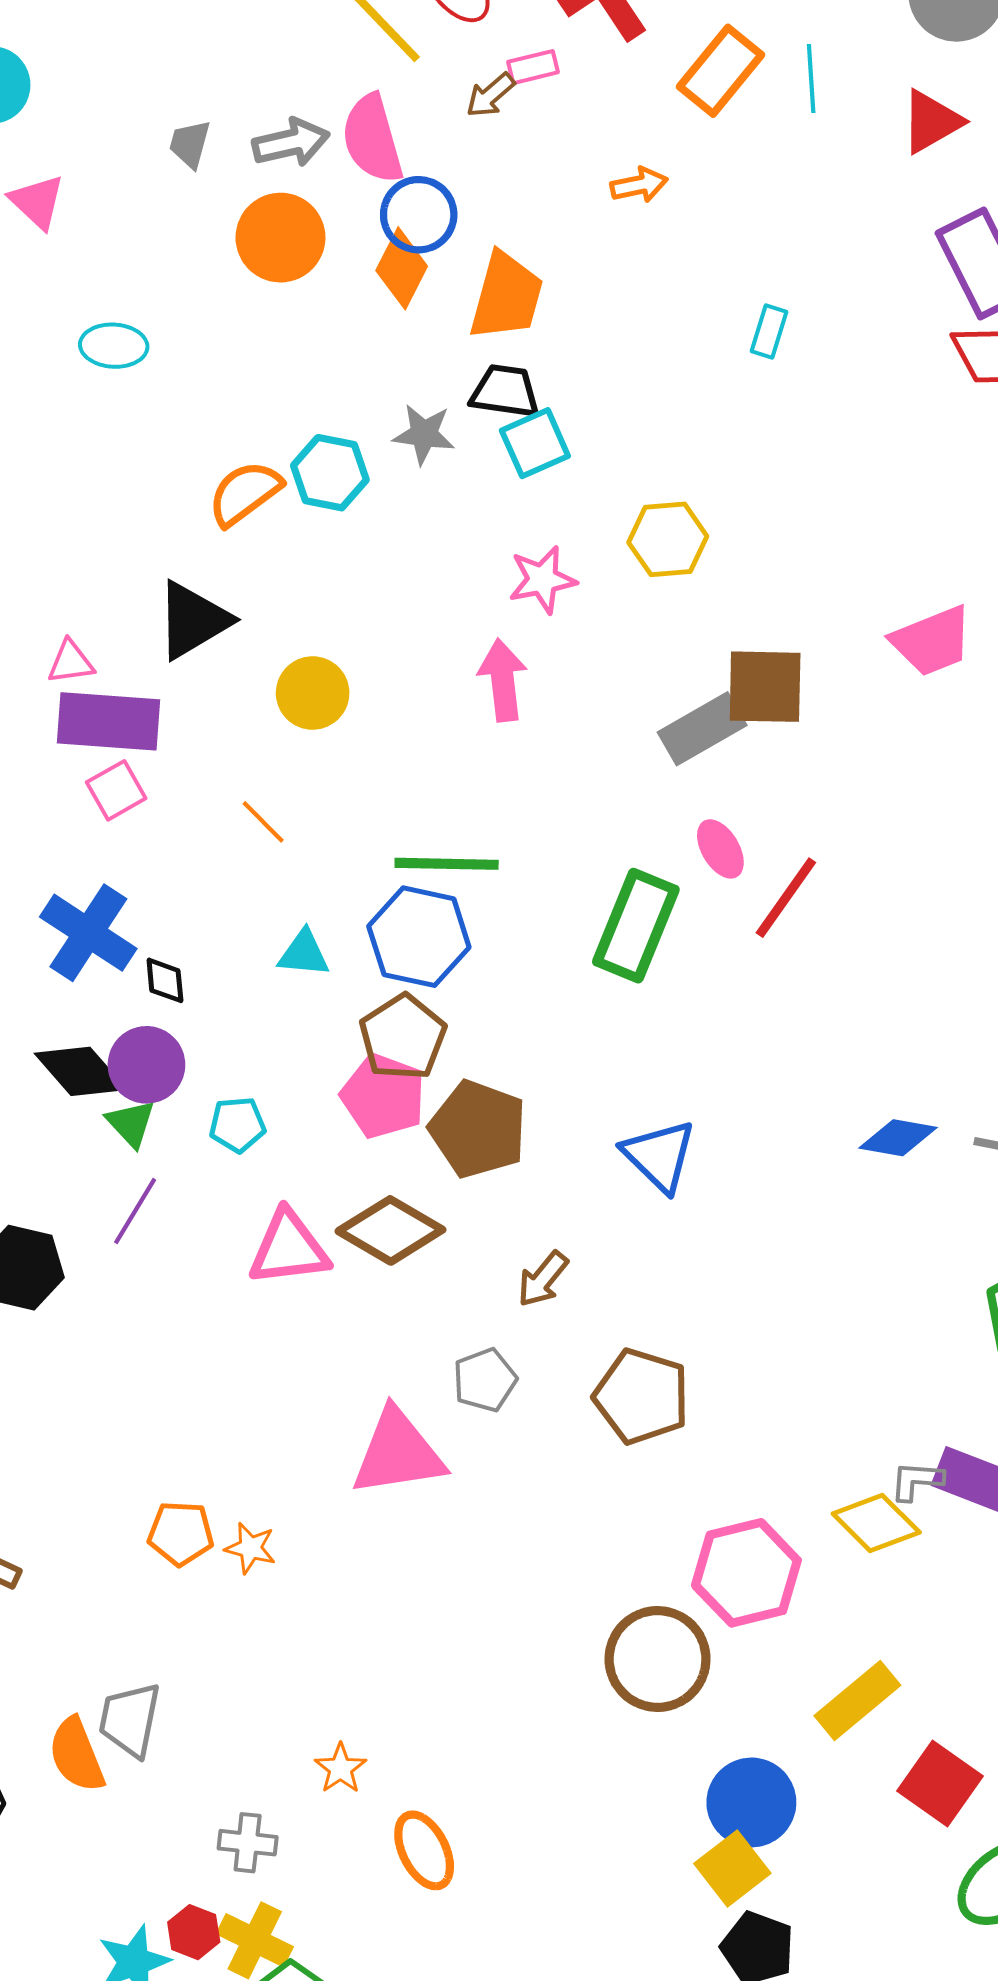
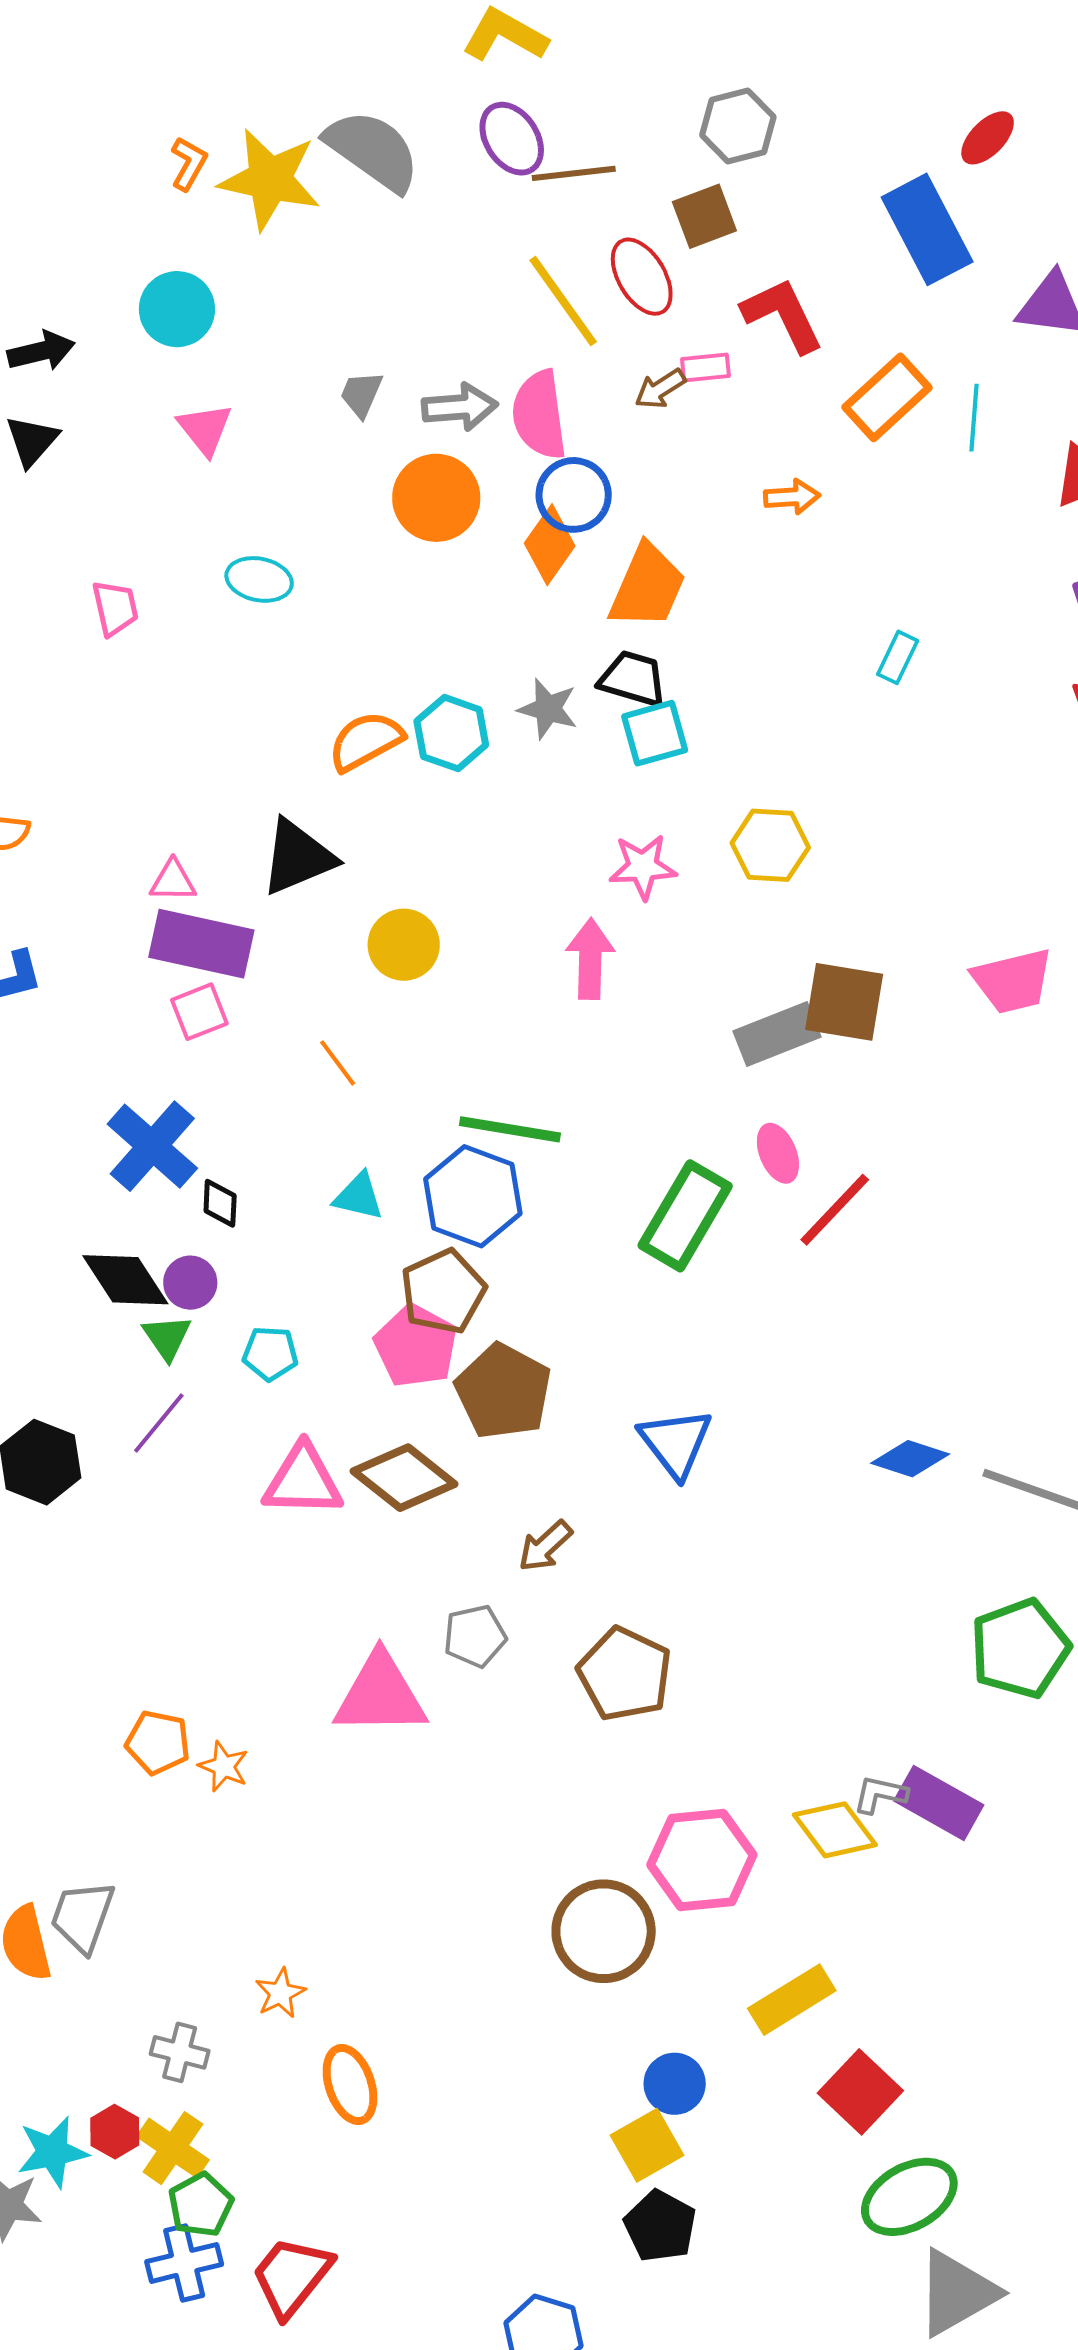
purple circle: (146, 1065) -> (190, 1283), size x0.7
blue circle: (751, 1802) -> (675, 2084), size x0.7

